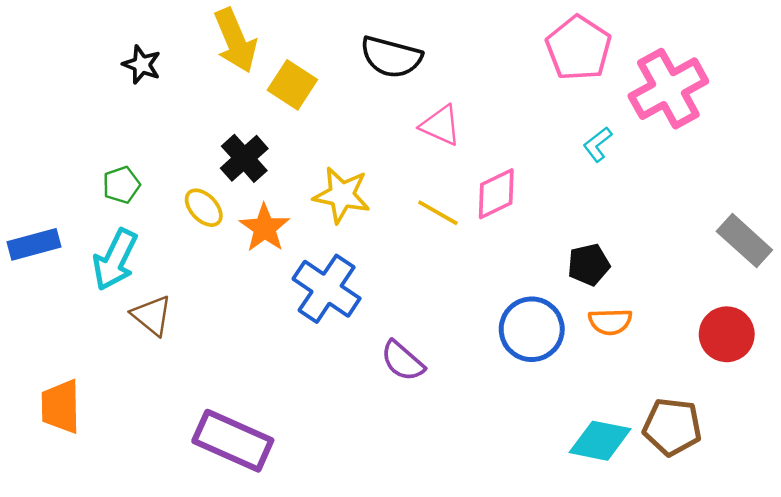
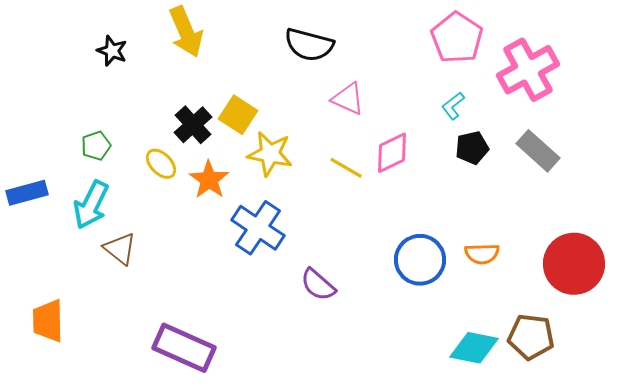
yellow square: (292, 85) -> (238, 115), moved
cyan L-shape: (598, 144) -> (453, 106), moved
gray rectangle: (744, 241) -> (538, 151), moved
black pentagon: (589, 265) -> (472, 148), moved
red circle: (727, 334) -> (574, 264), size x1.4

